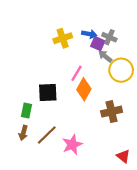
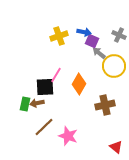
gray cross: (109, 37) -> (119, 35), moved
pink line: (76, 73) -> (56, 75), moved
brown arrow: (23, 133) -> (37, 103), moved, turned 64
pink star: (72, 144) -> (68, 136), turned -30

